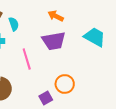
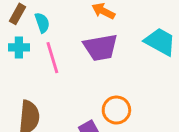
pink line: (27, 59) -> (52, 58), moved

